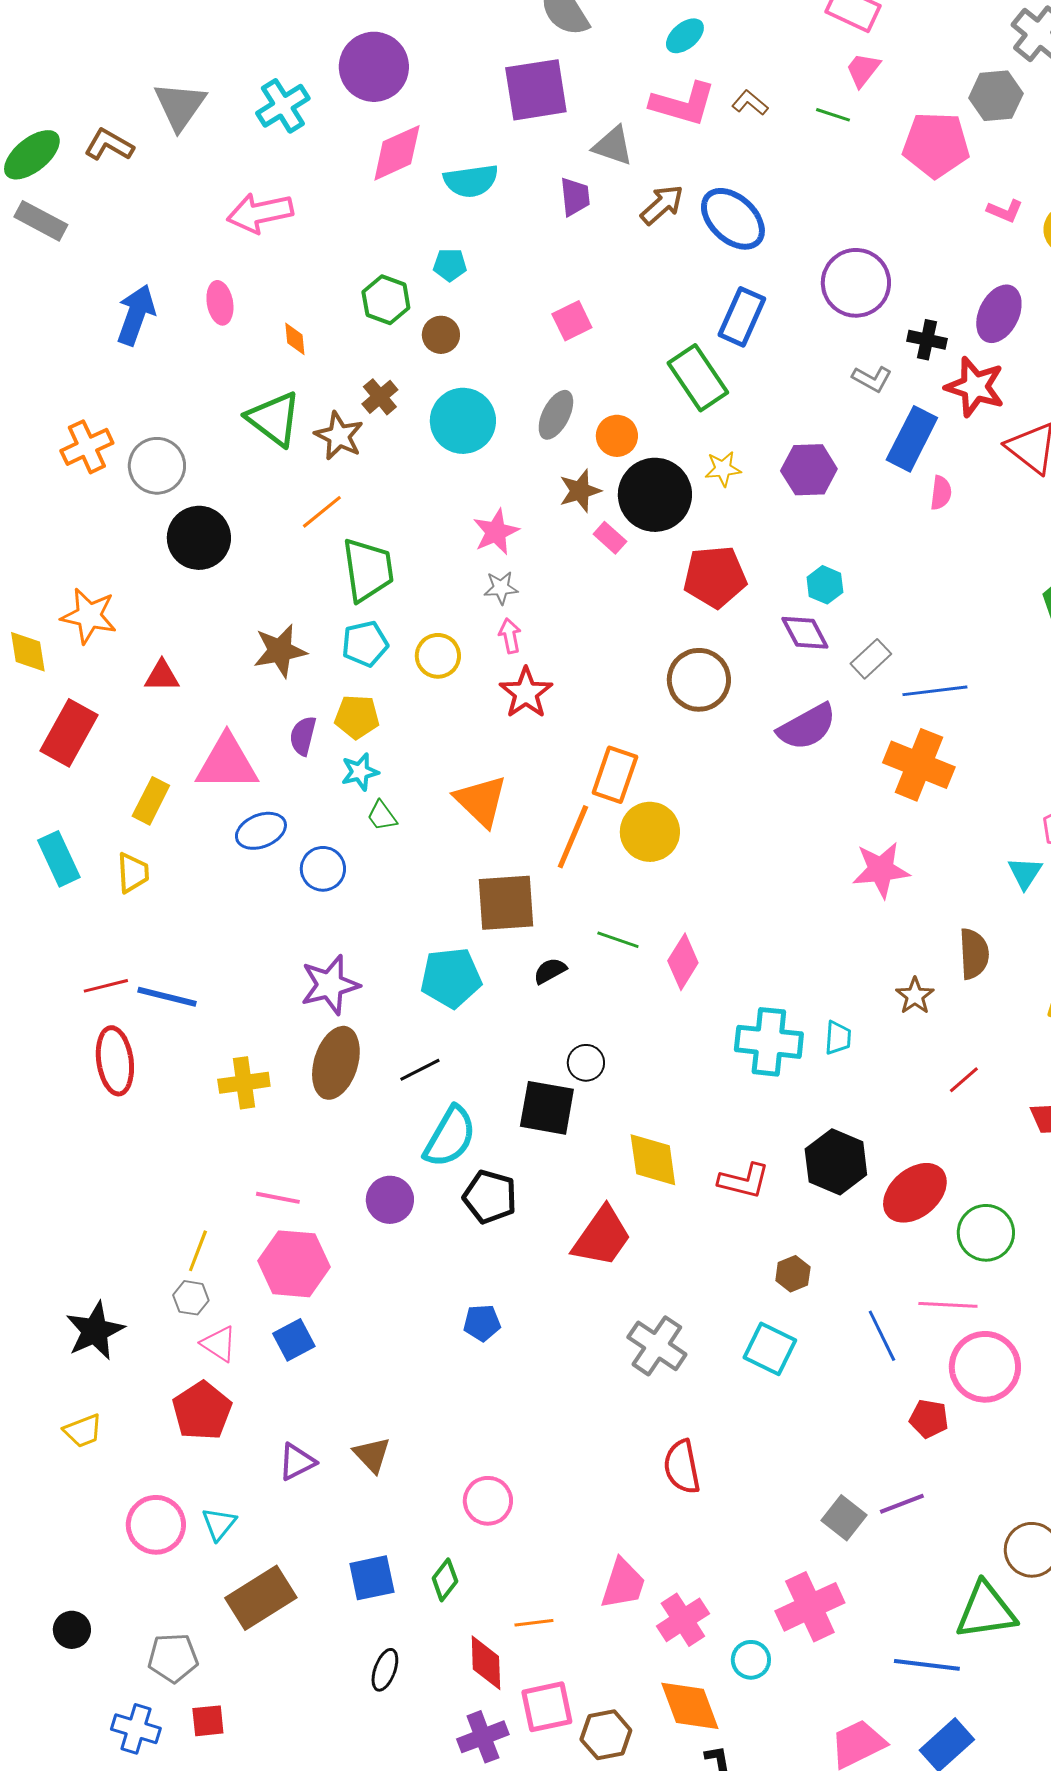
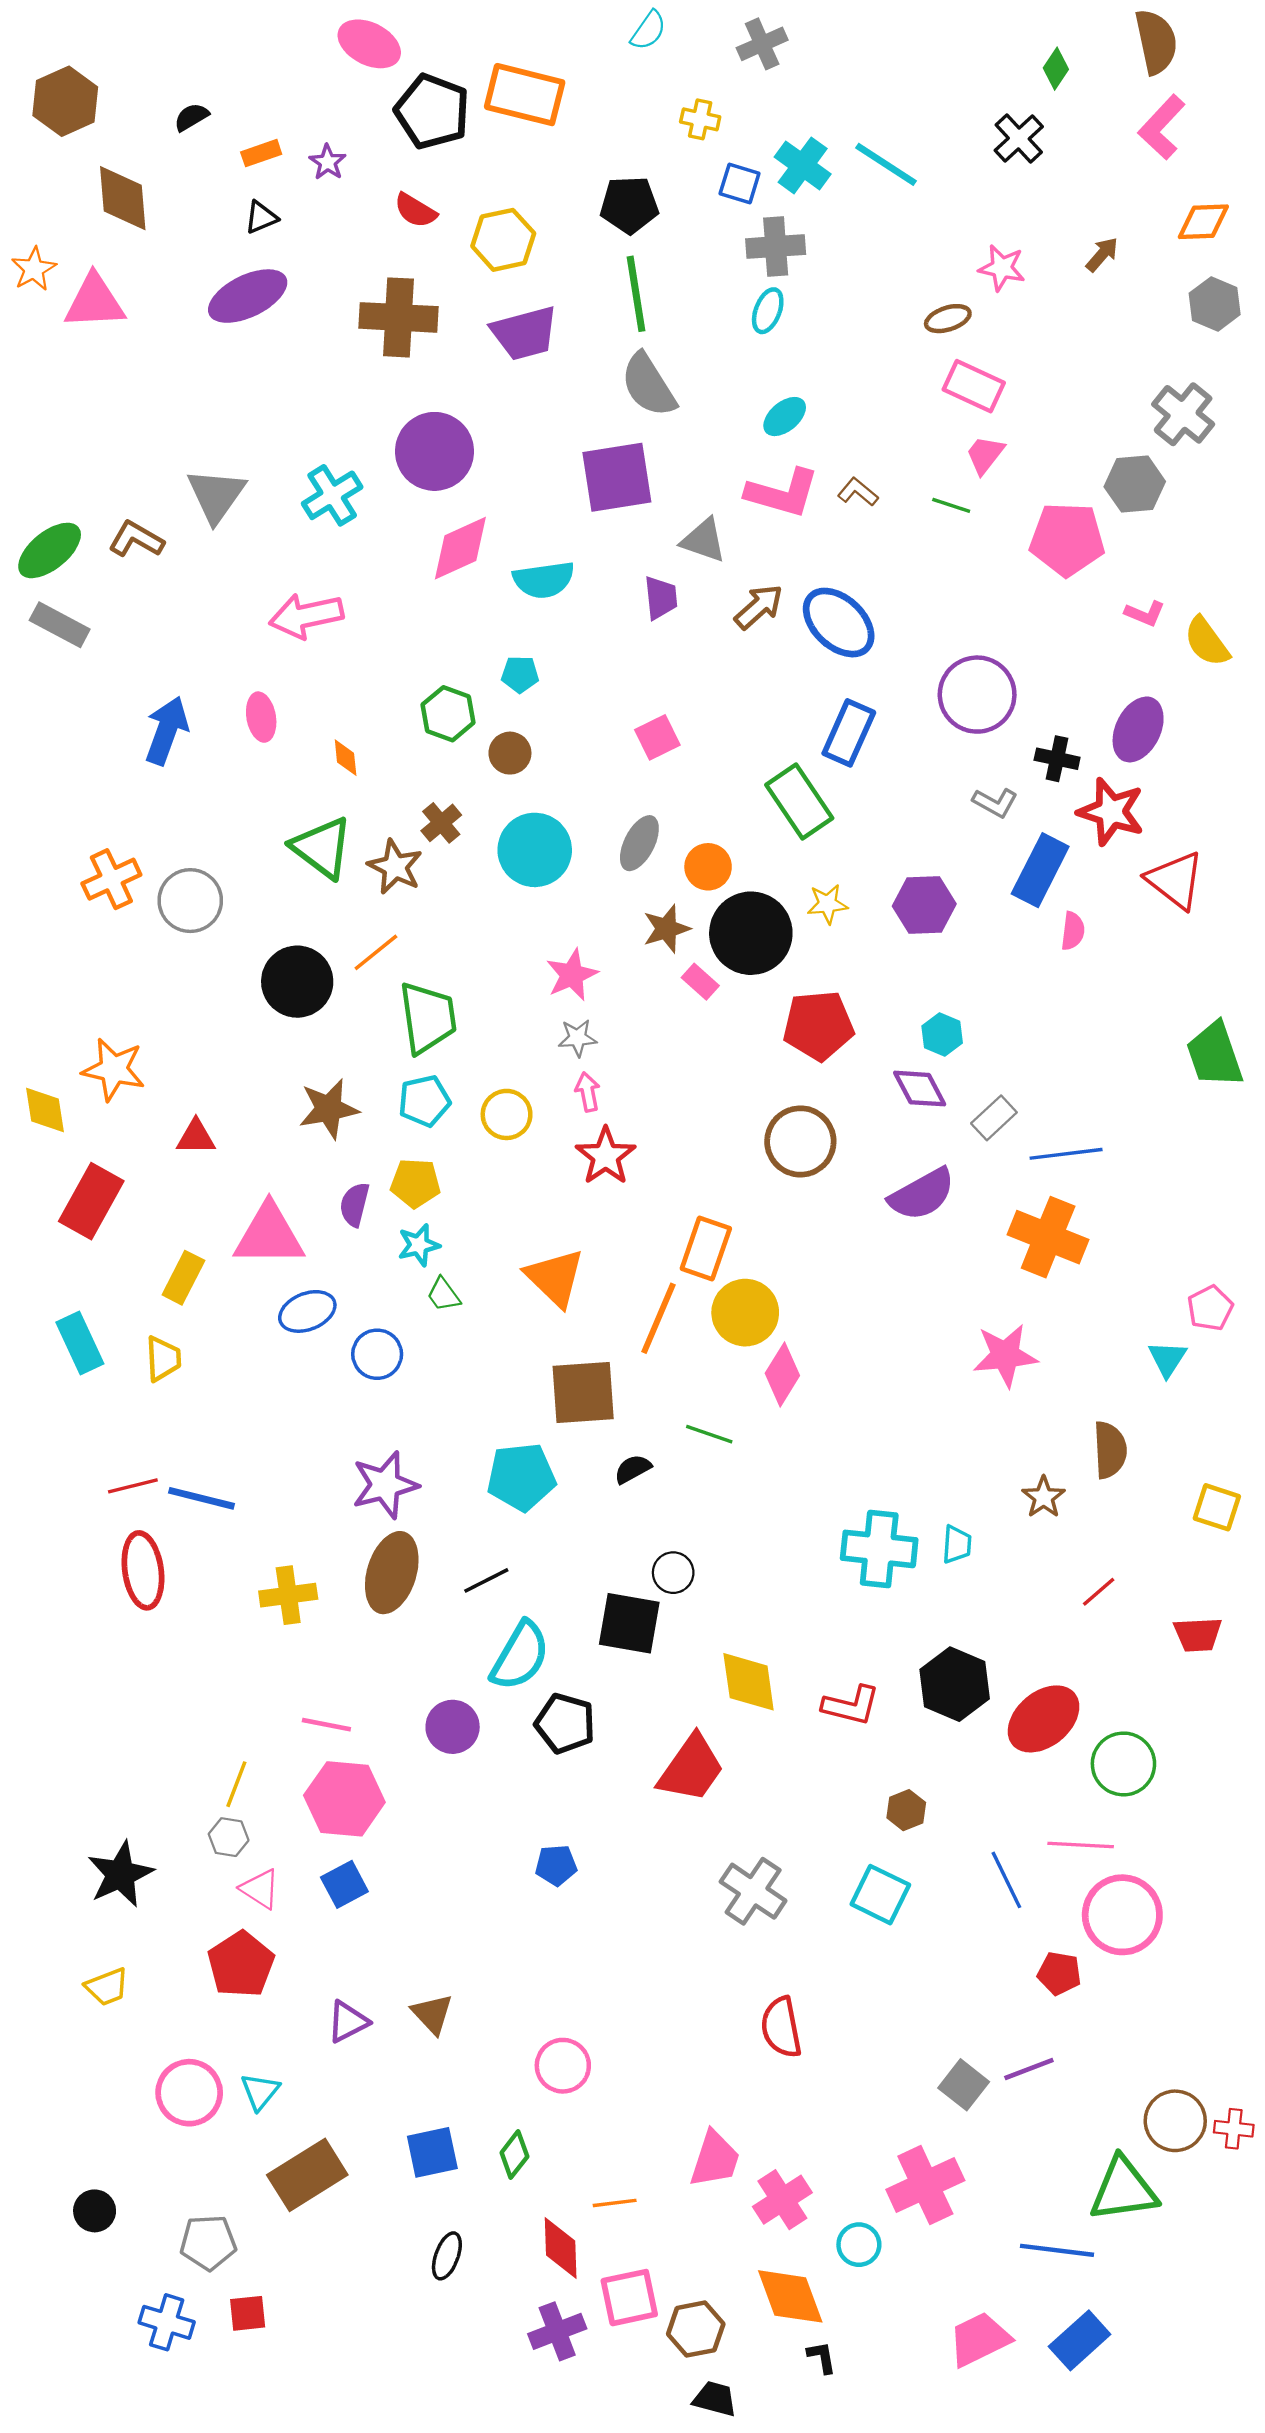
black circle: (199, 538) -> (297, 982), moved
pink diamond: (683, 962) -> (782, 1374), moved

